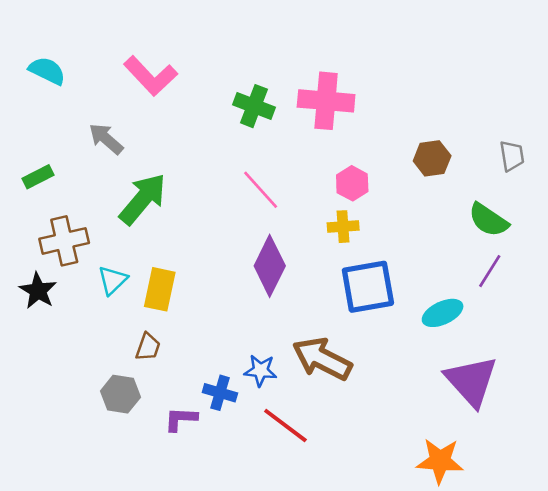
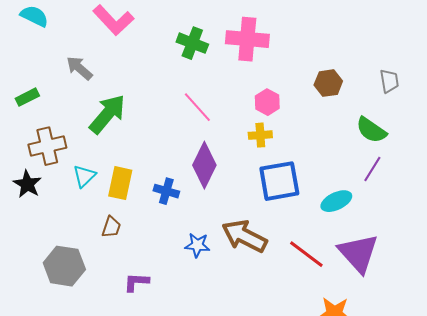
blue cross: (220, 393) -> (166, 191), moved
gray hexagon: (120, 394) -> (64, 266), moved, size x1.4
red line: (285, 426) -> (306, 254), moved

